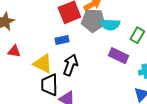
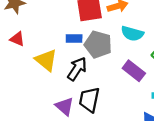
gray pentagon: (93, 20) -> (98, 44), moved
black trapezoid: (49, 85) -> (89, 100), moved

